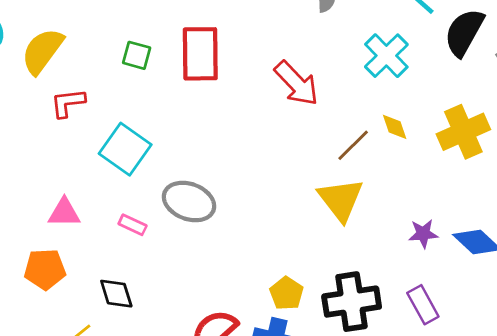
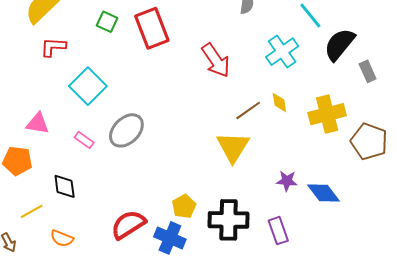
red rectangle: (200, 54) -> (152, 28), turned -30
gray ellipse: (189, 202) -> (126, 130), turned -75

